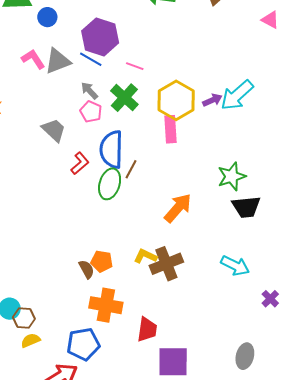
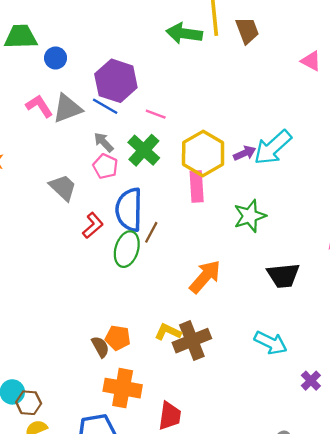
green star: (232, 176) -> (250, 216), moved

